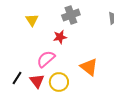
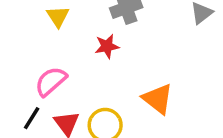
pink semicircle: (46, 59) -> (51, 81), moved

